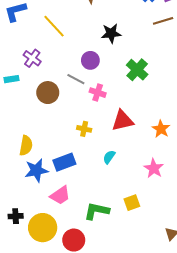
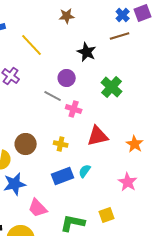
brown line: (163, 21) -> (120, 36), moved
black star: (111, 33) -> (87, 52), turned 30
brown circle: (48, 93) -> (26, 144), moved
blue rectangle: (64, 162) -> (63, 176), moved
pink trapezoid: (60, 195) -> (38, 208), turned 80

